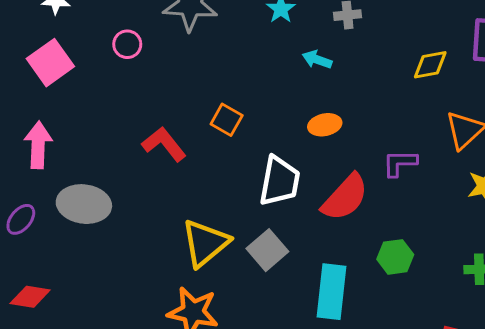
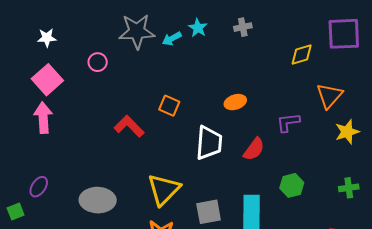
cyan arrow: (317, 60) -> (172, 39), moved, turned -42
pink arrow: (38, 145) -> (43, 118), moved
red semicircle: (345, 197) -> (254, 149), size x0.7
gray ellipse: (84, 204) -> (98, 200), moved
gray square: (267, 250) -> (209, 212), moved, turned 36

